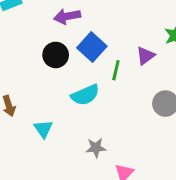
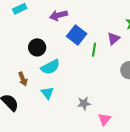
black circle: (56, 55) -> (37, 47), moved
cyan semicircle: (85, 95) -> (50, 67), moved

